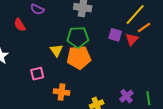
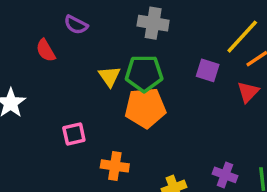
red triangle: (132, 39) -> (248, 92), moved
yellow triangle: (56, 50) -> (109, 76), moved
purple cross: (126, 96) -> (225, 175), turned -32

